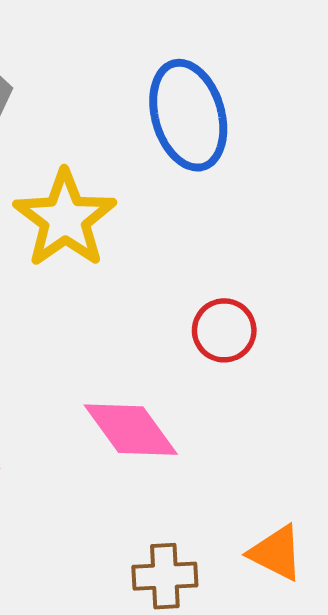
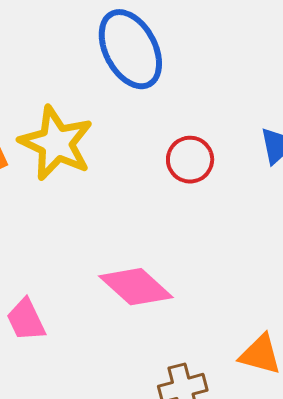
red circle: (224, 330) -> (190, 160), moved

